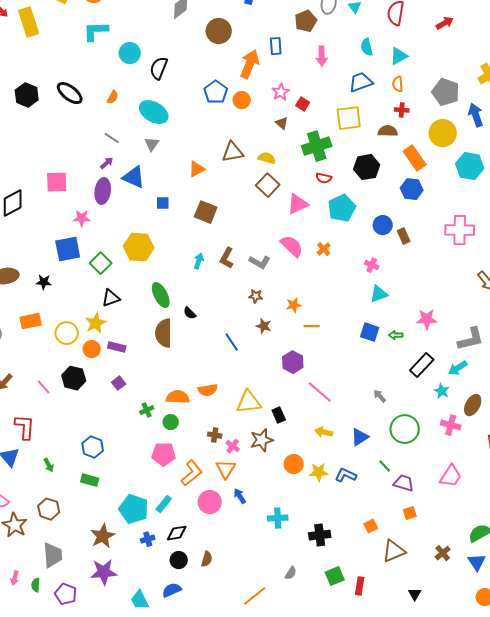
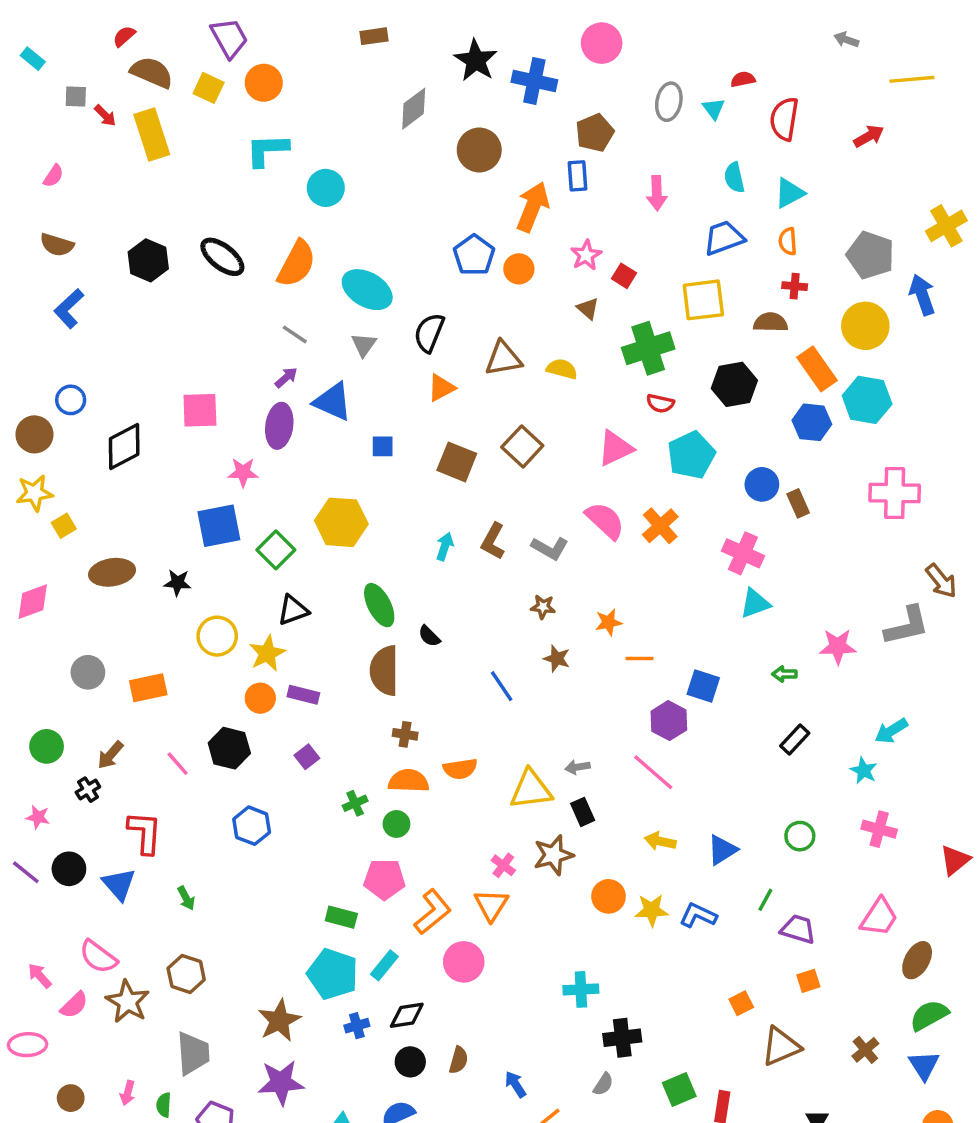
brown pentagon: (306, 21) -> (595, 133), moved
black semicircle: (159, 68) -> (429, 333), moved
orange semicircle: (113, 97) -> (296, 264), size x2.0
cyan hexagon: (470, 166) -> (867, 400), moved
brown square: (268, 185) -> (522, 446), moved
orange cross: (324, 249) -> (660, 526), size x1.5
pink cross: (372, 265) -> (743, 553), size x1.6
orange rectangle: (31, 321) -> (148, 688), moved
blue square: (370, 332) -> (703, 686), moved
yellow circle: (67, 333) -> (217, 636), moved
gray L-shape: (471, 339) -> (907, 626), moved
purple hexagon: (293, 362) -> (669, 721), moved
black rectangle: (422, 365) -> (795, 740), moved, size x0.7
gray arrow: (380, 396) -> (577, 767), moved, turned -56
brown ellipse: (473, 405) -> (917, 960), moved
green circle: (405, 429) -> (800, 836), size x0.6
brown cross: (215, 435) -> (405, 734), moved
blue hexagon: (93, 447) -> (252, 826), moved
green line: (385, 466) -> (765, 900), turned 72
green rectangle: (90, 480) -> (341, 917), moved
blue arrow: (240, 496) -> (515, 1084), moved
black cross: (320, 535) -> (622, 1038), moved

